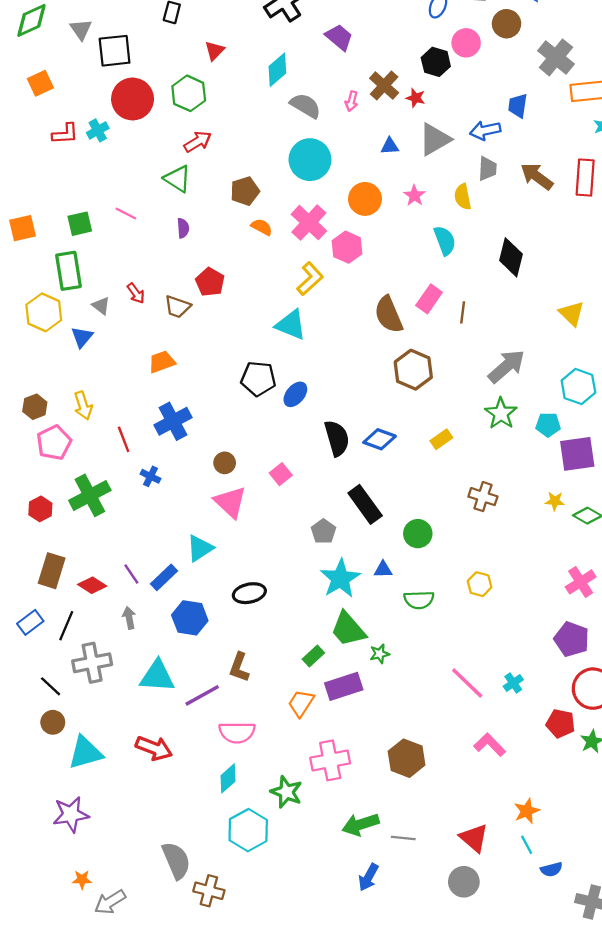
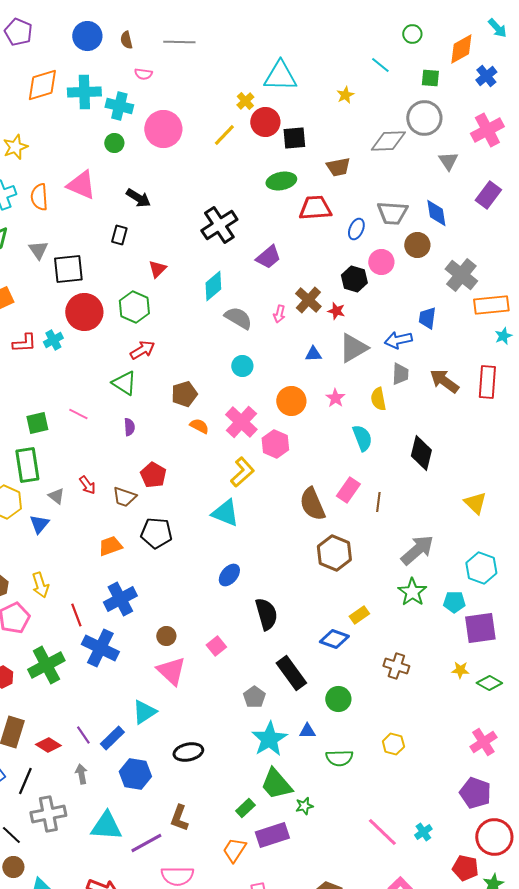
purple trapezoid: (339, 37) -> (268, 257), turned 100
cyan circle: (310, 160) -> (242, 366), size x0.6
black pentagon: (258, 379) -> (156, 533), moved
blue diamond: (380, 439) -> (334, 639), moved
blue cross: (150, 476) -> (100, 648), size x2.0

